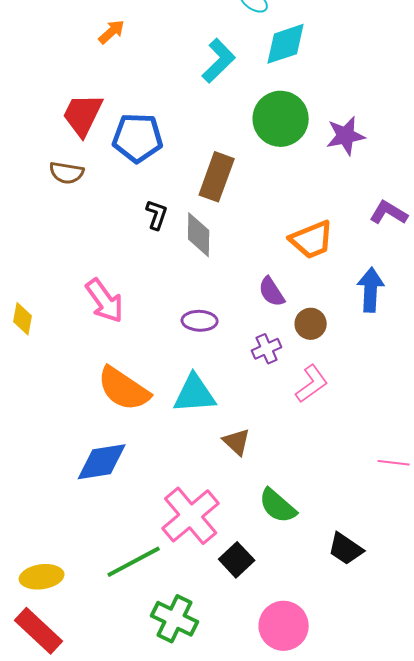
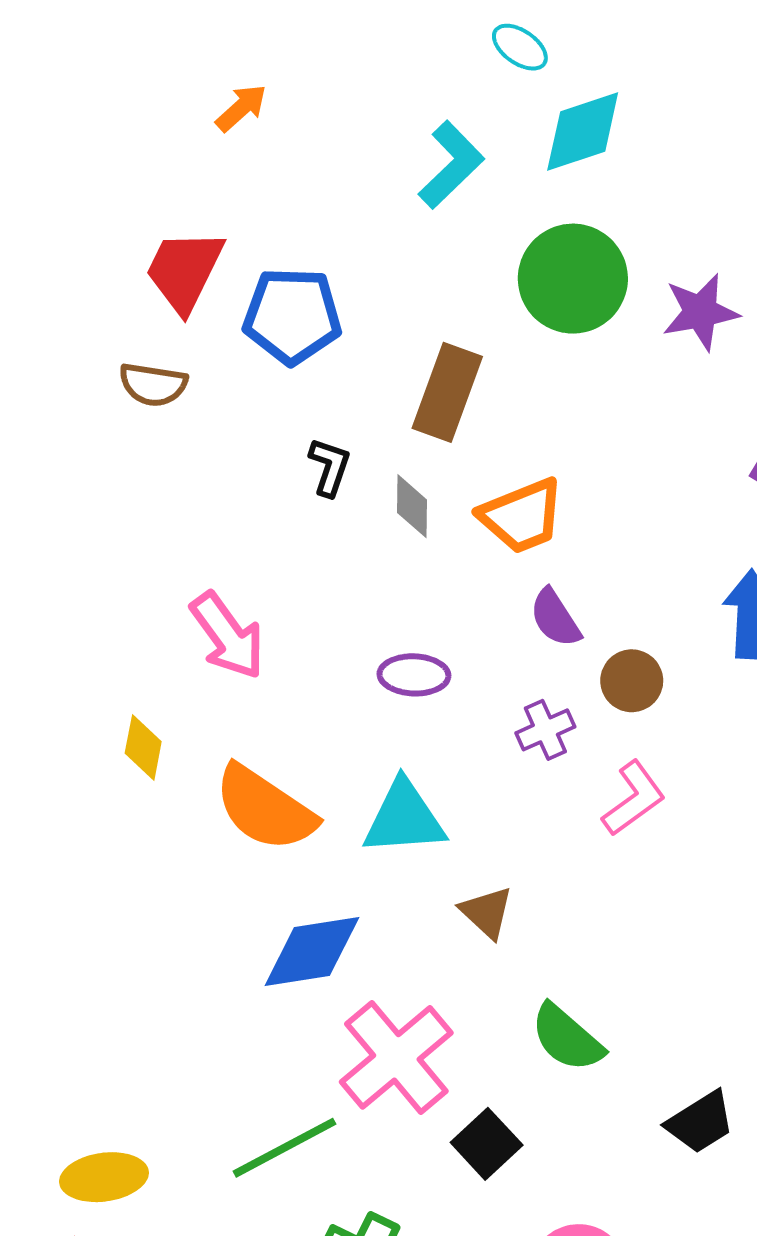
gray diamond: (199, 235) -> (412, 506), size x0.7
orange trapezoid: (312, 240) -> (522, 516), moved
yellow diamond: (23, 319) -> (143, 747), moved
blue diamond: (102, 462) -> (312, 952), moved
black trapezoid: (346, 549) -> (700, 1122), turned -66

